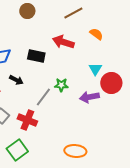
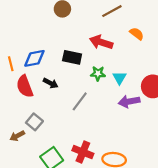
cyan triangle: (95, 69) -> (119, 78), moved
green star: (61, 85) -> (98, 73), moved
red cross: (27, 120) -> (83, 152), moved

